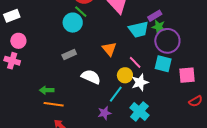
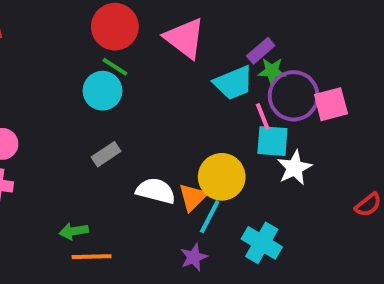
orange triangle: (109, 49) -> (193, 197), moved, turned 35
pink line: (135, 62) -> (263, 117), moved, turned 32
cyan square: (163, 64) -> (272, 141), moved
yellow circle: (125, 75) -> (222, 177), size x1.5
pink square: (187, 75) -> (331, 104), moved
white star: (140, 82) -> (294, 168), moved

